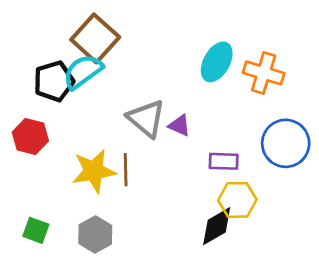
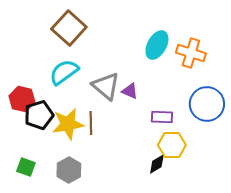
cyan semicircle: (83, 72) -> (64, 72), moved
black pentagon: (54, 81) -> (39, 115), moved
black diamond: (217, 226) -> (157, 164), size x0.7

